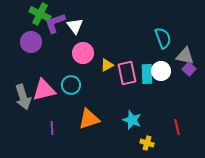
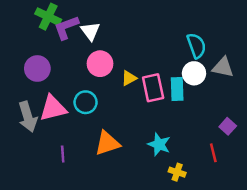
purple circle: (31, 42) -> (37, 68), moved
purple square: (189, 69) -> (228, 126), moved
white circle: (161, 71) -> (194, 73), moved

